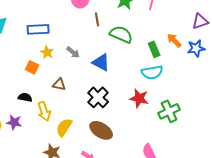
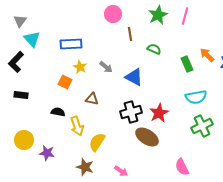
green semicircle: (121, 34) -> (154, 49), size x0.6
cyan semicircle: (152, 72) -> (196, 97), moved
black cross: (98, 97) -> (131, 112), turned 30
red star: (139, 98) -> (159, 113), moved, turned 30
purple star: (14, 122) -> (47, 153), moved
brown ellipse: (101, 130) -> (147, 137), moved

